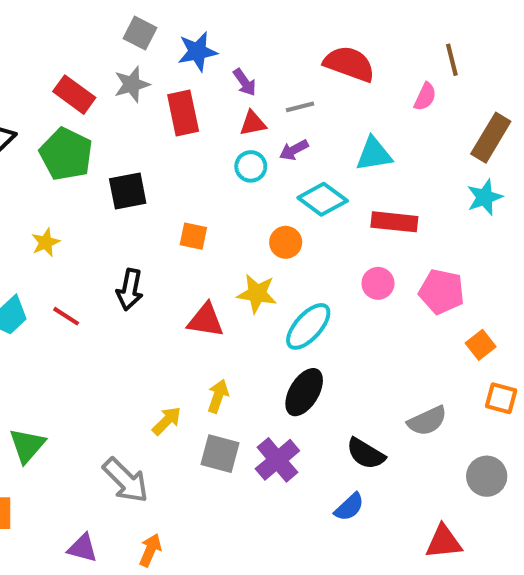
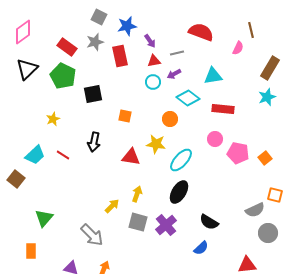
pink pentagon: (442, 292) -> (238, 153), moved
orange square: (481, 345) -> (265, 158), moved
gray semicircle: (427, 421) -> (255, 210), moved

